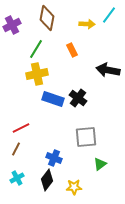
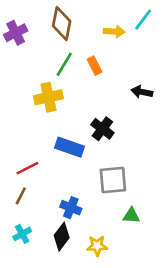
green line: (36, 49) -> (64, 64), moved
black arrow: (108, 70) -> (142, 92), size x0.7
blue rectangle: (53, 99) -> (70, 147), moved
green triangle: (100, 164) -> (131, 216), turned 40

